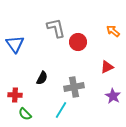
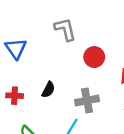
red circle: (78, 42) -> (94, 57), moved
red cross: (15, 95) -> (15, 96), moved

